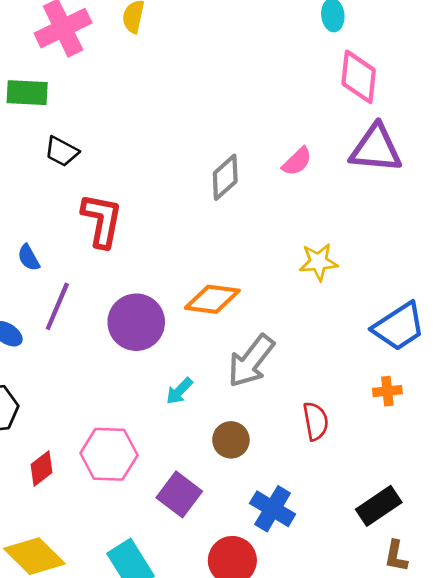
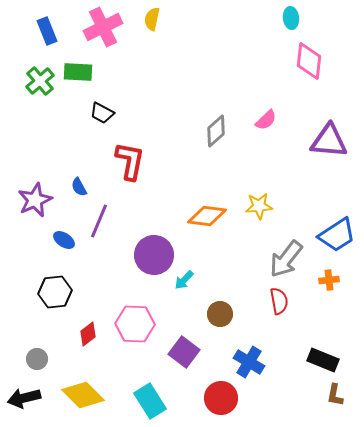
purple triangle: (376, 149) -> (329, 141), moved
yellow star: (318, 262) -> (259, 206), moved
purple circle: (136, 322) -> (154, 255), moved
gray arrow: (251, 361) -> (286, 259), moved
black rectangle: (379, 506) -> (323, 360), turned 56

